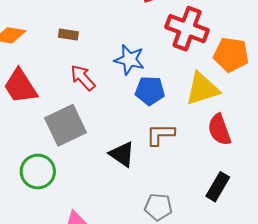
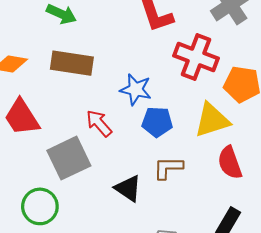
brown rectangle: (68, 34) -> (72, 63), size x2.0
red arrow: (83, 78) -> (99, 123), moved

